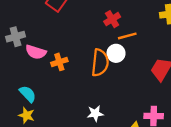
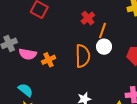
orange line: (127, 36) -> (103, 31), turned -49
white circle: (116, 53) -> (104, 47), moved

